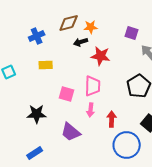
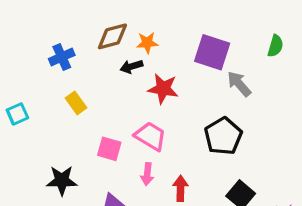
purple square: (132, 33) -> (212, 52), size x1.6
yellow rectangle: (46, 65) -> (76, 103), turned 56
pink trapezoid: (93, 86) -> (150, 136), turned -60

